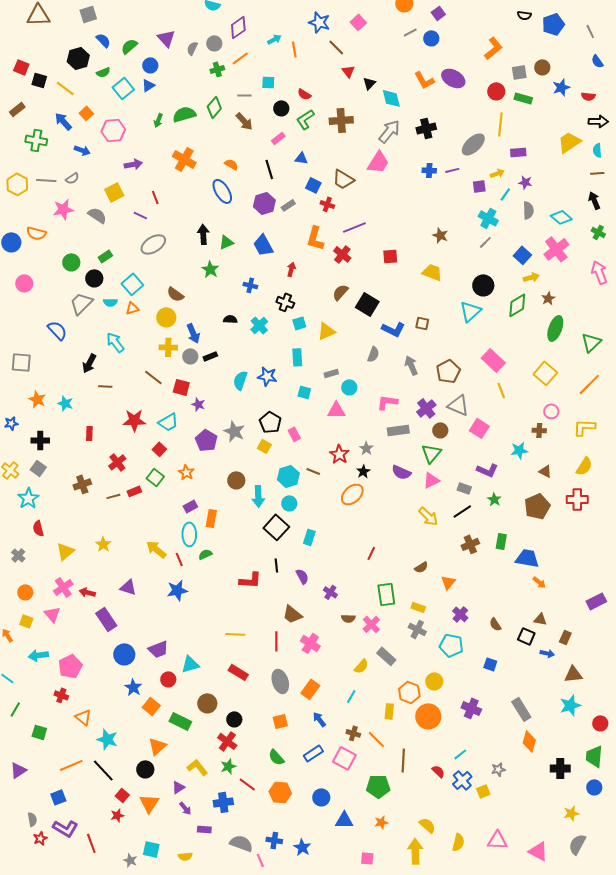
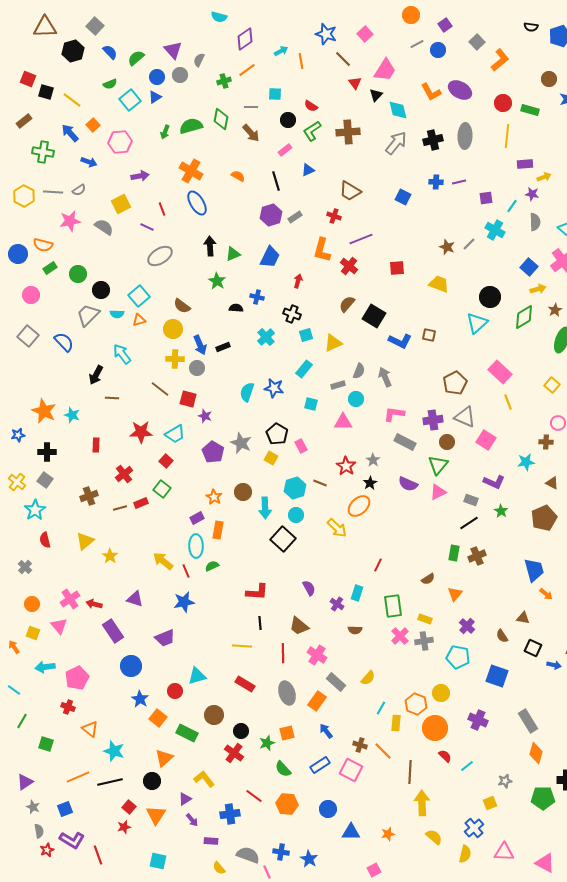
gray square: (88, 14) -> (95, 26), turned -30
gray circle: (214, 43) -> (180, 75), moved
black hexagon: (78, 58) -> (73, 51), moved
gray square: (519, 72) -> (477, 42), moved, turned -35
green diamond: (214, 107) -> (221, 119), turned -30
gray ellipse: (473, 144) -> (465, 136), moved, turned -45
blue triangle: (301, 158) -> (308, 170), turned -32
pink trapezoid: (378, 162) -> (385, 70), moved
yellow arrow: (497, 173) -> (544, 177), moved
blue square: (313, 185) -> (403, 197), moved
blue ellipse: (222, 191) -> (197, 203), moved
gray line: (485, 242) -> (469, 244), moved
blue trapezoid: (263, 245) -> (270, 257), turned -125
green rectangle: (105, 256) -> (50, 268), moved
black semicircle: (230, 319) -> (236, 308), moved
gray semicircle: (373, 354) -> (359, 371), moved
black rectangle: (210, 356) -> (223, 347), moved
cyan rectangle: (297, 357) -> (304, 369), turned 42
gray square: (21, 362) -> (28, 336), moved, turned 35
gray arrow: (411, 365) -> (385, 377), moved
yellow square: (545, 373) -> (552, 385), size x0.7
orange star: (37, 399) -> (44, 411), size x1.4
purple cross: (426, 408) -> (433, 420), turned 30
gray rectangle: (398, 430) -> (405, 442), turned 35
orange star: (186, 472) -> (214, 497), moved
yellow arrow: (428, 516) -> (337, 528), moved
cyan rectangle: (309, 537) -> (357, 593), moved
green rectangle: (501, 541) -> (454, 553), moved
yellow triangle: (65, 551) -> (85, 541), moved
blue trapezoid: (527, 558) -> (534, 570), turned 65
black line: (276, 565) -> (260, 623), moved
brown triangle: (540, 619) -> (523, 618), moved
pink cross: (371, 624) -> (400, 636), moved
gray cross: (417, 629) -> (424, 641), turned -36
purple trapezoid: (158, 649) -> (165, 638), moved
gray rectangle: (386, 656) -> (336, 682), moved
blue square: (490, 664) -> (497, 676), size x1.6
cyan line: (351, 696) -> (381, 708), moved
green star: (228, 766) -> (267, 743), moved
black line: (103, 770) -> (110, 782), turned -60
red semicircle: (438, 771) -> (445, 756), moved
blue cross: (462, 780) -> (474, 828), moved
green pentagon: (378, 786) -> (543, 798), moved
yellow arrow: (415, 851) -> (422, 803), moved
yellow semicircle: (185, 856) -> (219, 868), moved, turned 56
pink square: (367, 858) -> (374, 870), turned -32
gray star: (130, 860) -> (33, 807), moved

